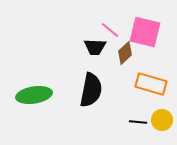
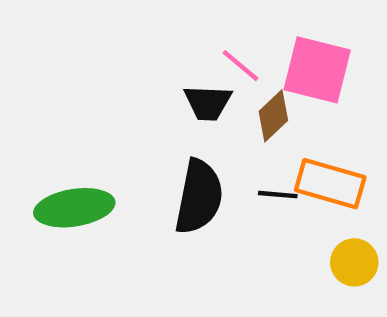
black line: (138, 122) -> (278, 195), moved

